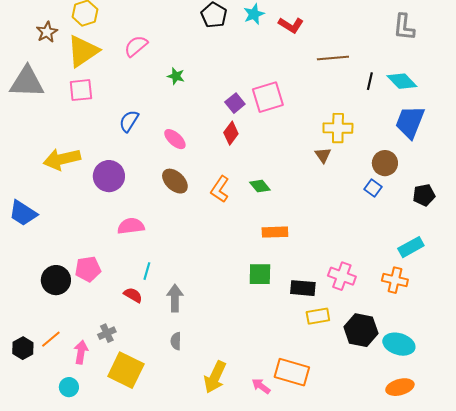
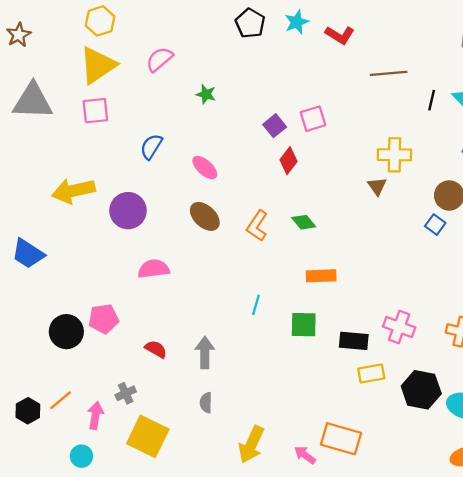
brown star: (47, 32) -> (19, 35), moved
pink square: (268, 97) -> (313, 119), size x0.7
red diamond: (231, 133) -> (289, 161), moved
cyan line: (147, 271) -> (256, 305), moved

